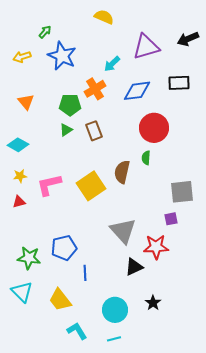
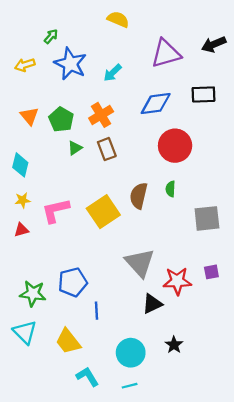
cyan arrow: (112, 64) -> (112, 73), moved
orange cross: (95, 89) -> (101, 115), moved
green pentagon: (70, 105) -> (61, 119), moved, turned 30
cyan diamond: (18, 145) -> (20, 165), turned 75
green semicircle: (146, 158) -> (170, 189), moved
purple square: (171, 219) -> (211, 272), moved

